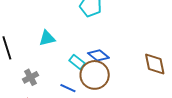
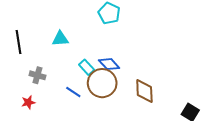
brown diamond: (155, 64) -> (144, 91), moved
gray cross: (30, 77) -> (37, 75), turned 35

